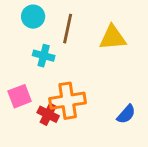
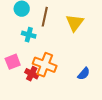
yellow triangle: (113, 38) -> (75, 23), turned -48
orange cross: (68, 101) -> (45, 65), turned 30

